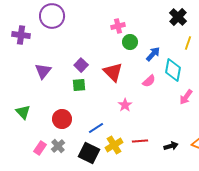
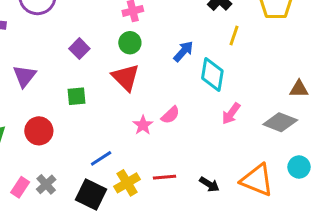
green circle: (130, 42) -> (130, 43), moved
purple square: (81, 65) -> (79, 49), moved
pink semicircle: (149, 81) -> (170, 115), moved
red circle: (62, 119) -> (39, 131), moved
black arrow: (171, 146) -> (209, 184), turned 48

